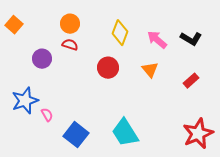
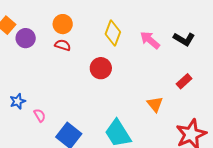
purple circle: (42, 59) -> (26, 38), moved
orange triangle: (150, 70) -> (155, 104), moved
blue star: (25, 101) -> (18, 101), size x0.6

